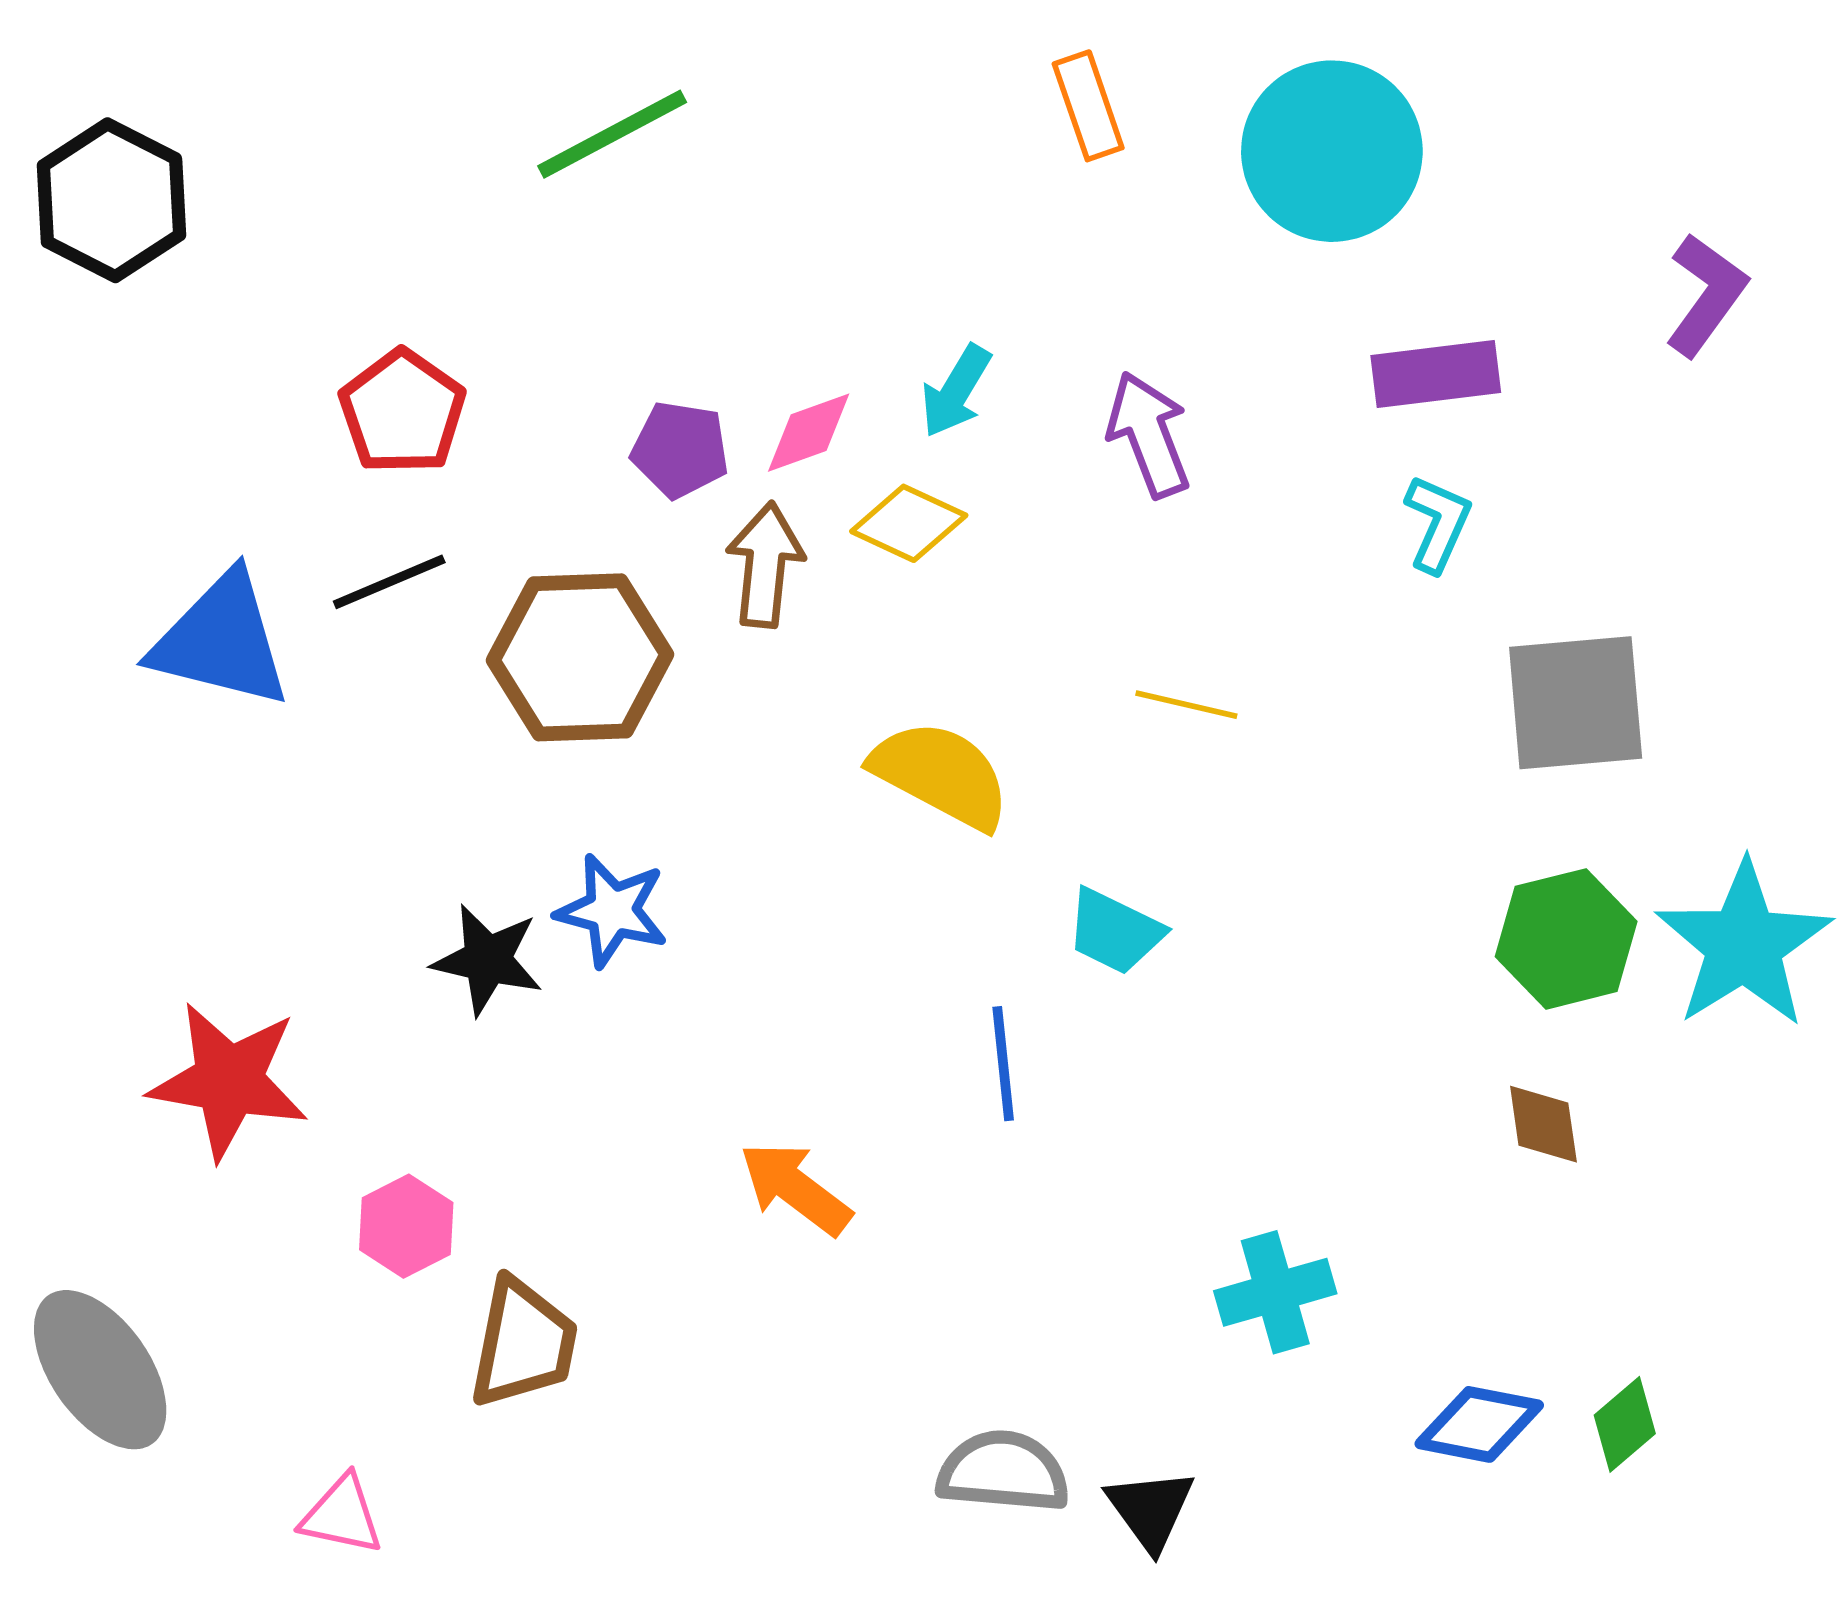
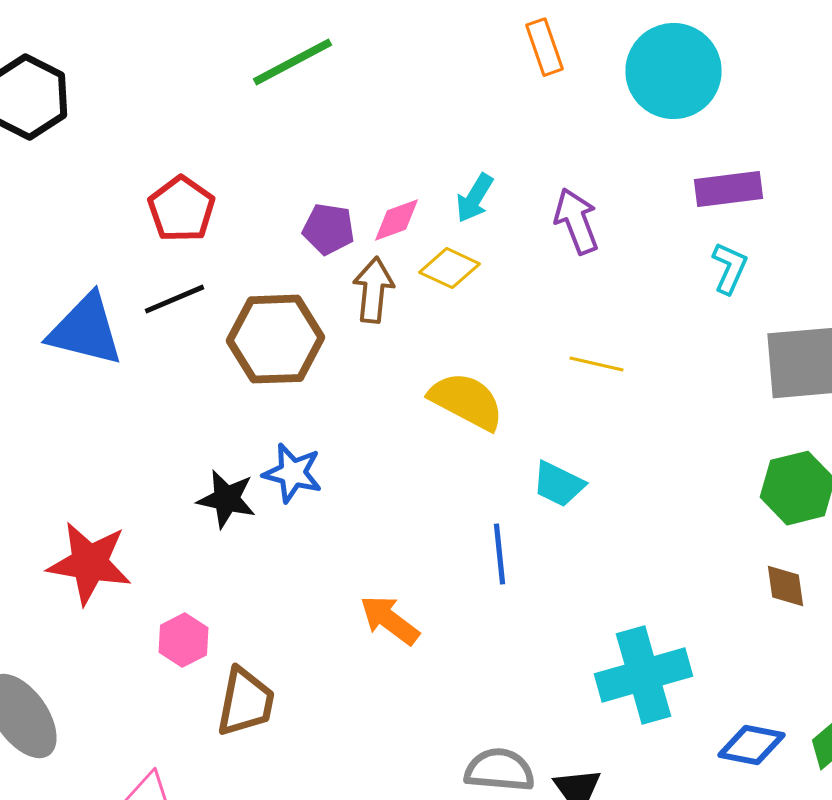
cyan cross: (1275, 1292) -> (644, 675), size x1.5

